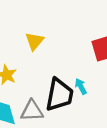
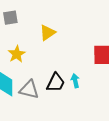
black trapezoid: (59, 95) -> (56, 83), size x0.7

